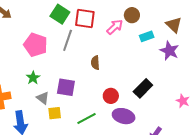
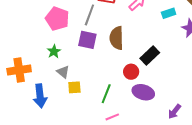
brown semicircle: (95, 63) -> (117, 38), size x1.6
purple square: (66, 87) -> (87, 40), moved
black rectangle: (143, 88) -> (150, 55), moved
green line: (86, 119) -> (106, 94), turned -42

